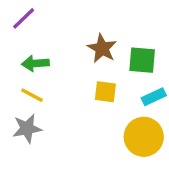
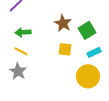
green square: (142, 60) -> (87, 30), turned -36
gray star: (27, 128) -> (18, 71), turned -30

